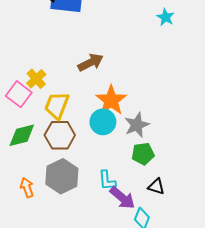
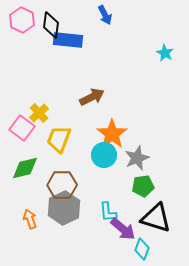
brown hexagon: (60, 135) -> (62, 185), moved
black triangle: (156, 187) -> (156, 218), size x1.8

